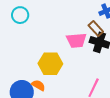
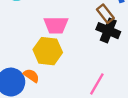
pink trapezoid: (76, 40) -> (56, 25), moved

